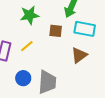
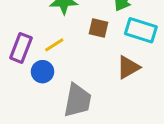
blue circle: (23, 78) -> (43, 72), moved

